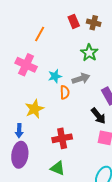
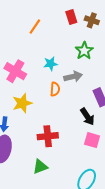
pink cross: (26, 65) -> (15, 71), moved
cyan star: (55, 76) -> (51, 64), moved
green triangle: (58, 168) -> (40, 167), turned -49

